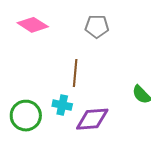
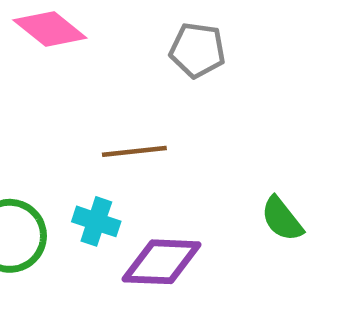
brown line: (75, 73) -> (134, 151), turned 72

